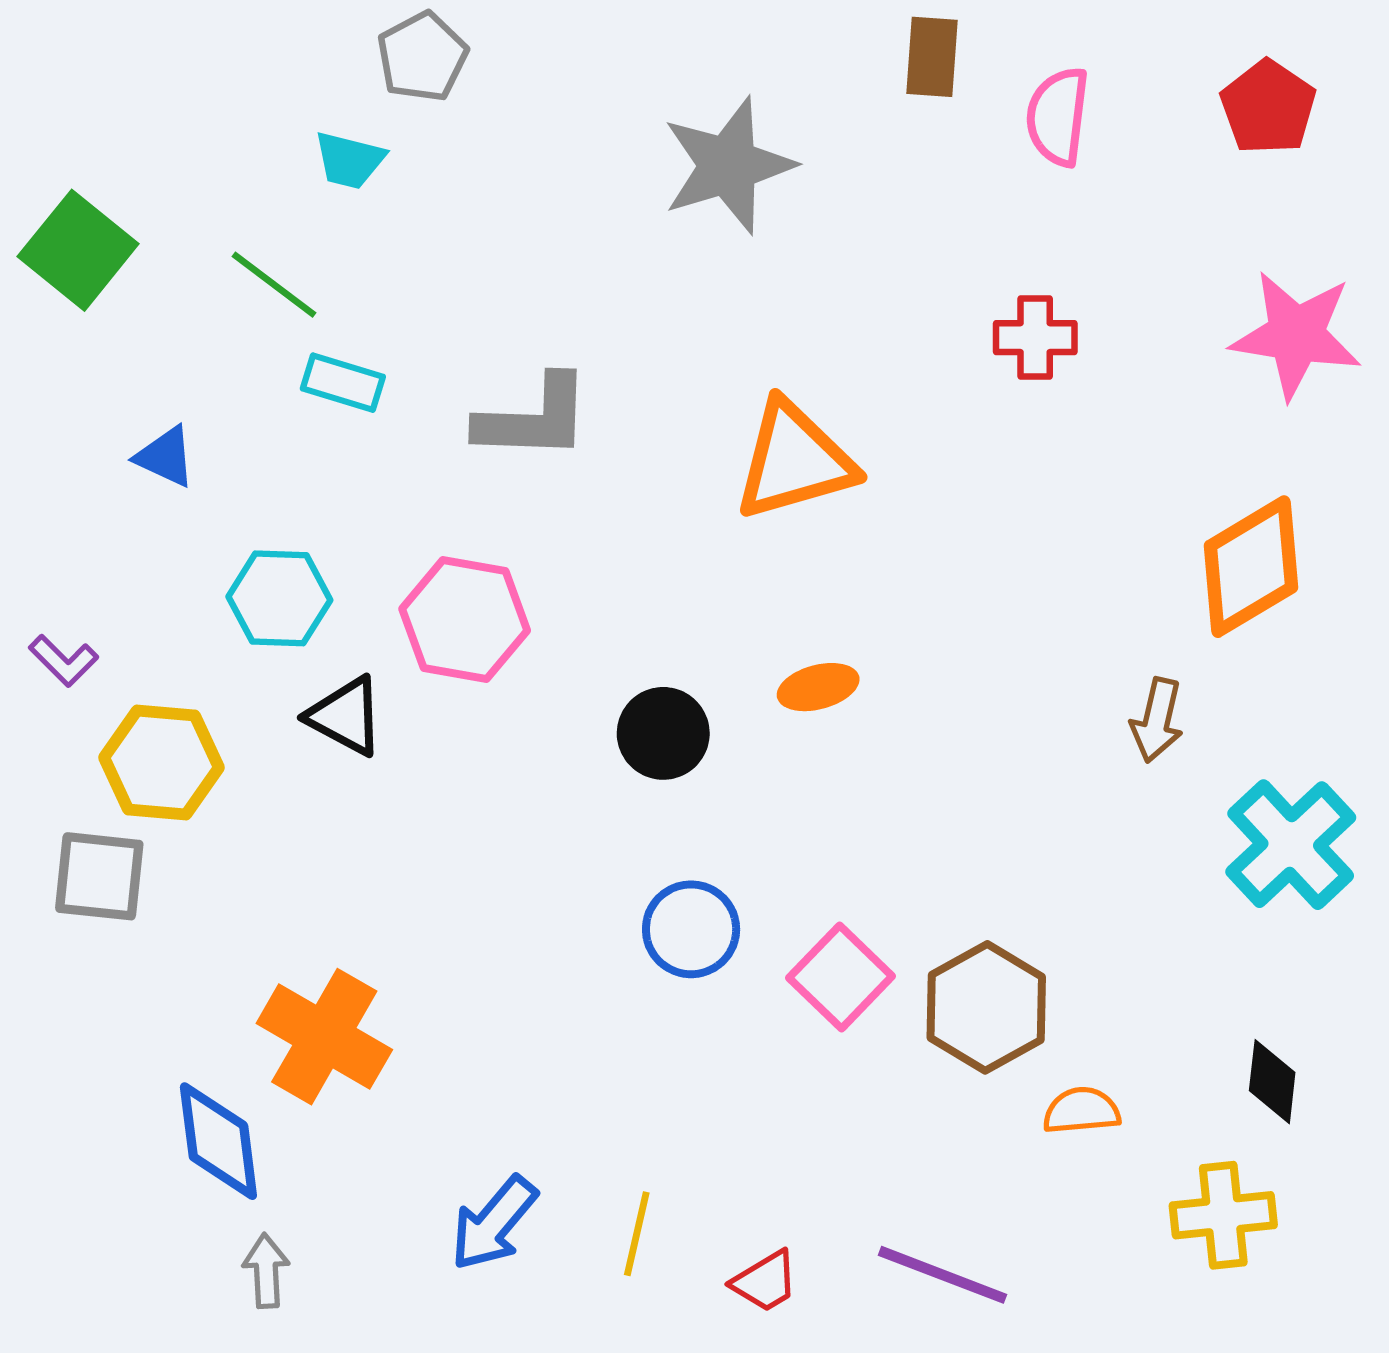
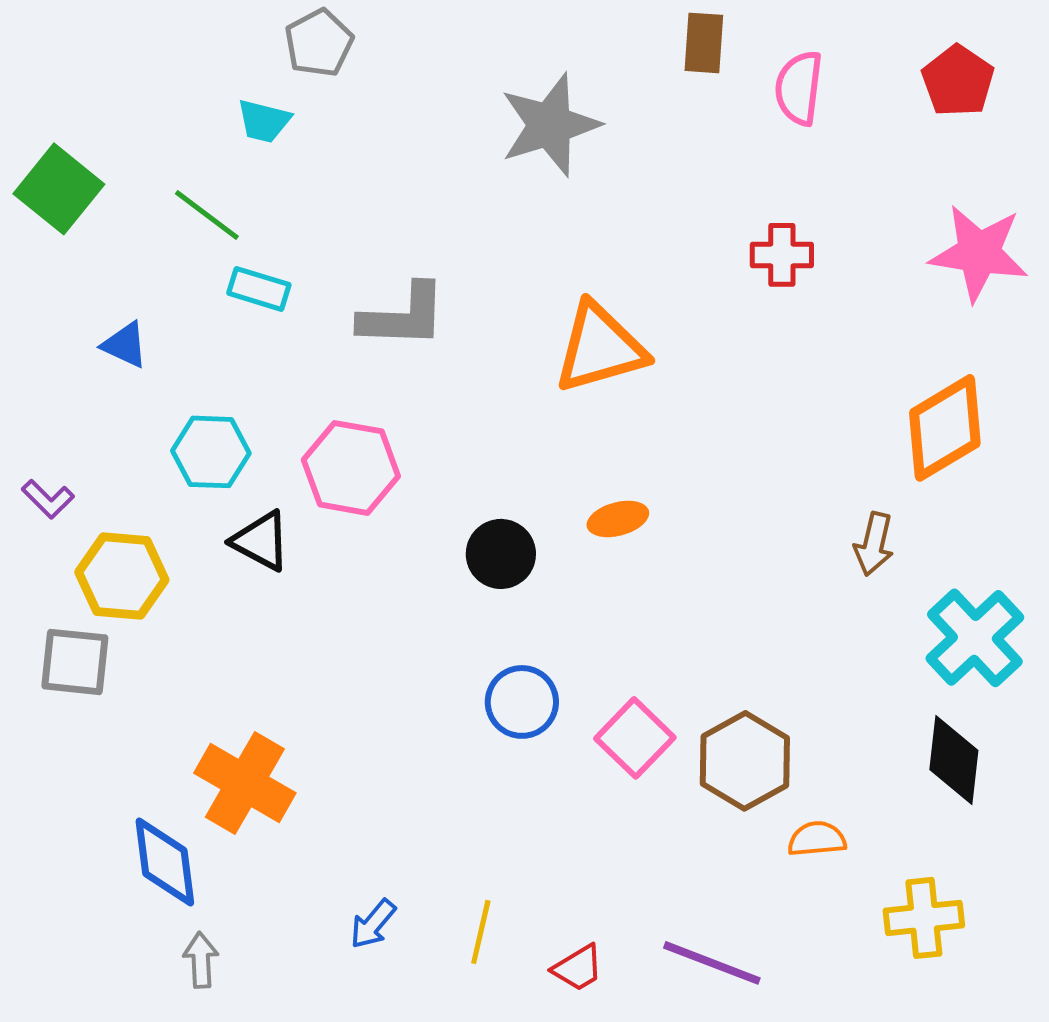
black diamond: (1272, 1082) -> (954, 760), moved, size x1.4
blue arrow: (494, 1223) -> (373, 924), size x0.7

